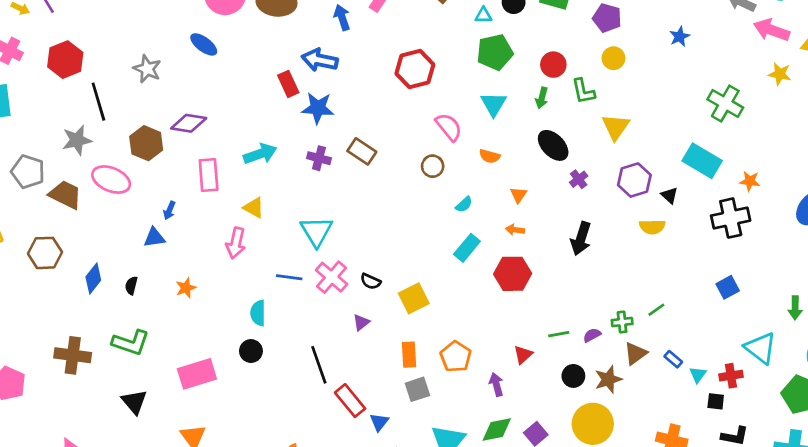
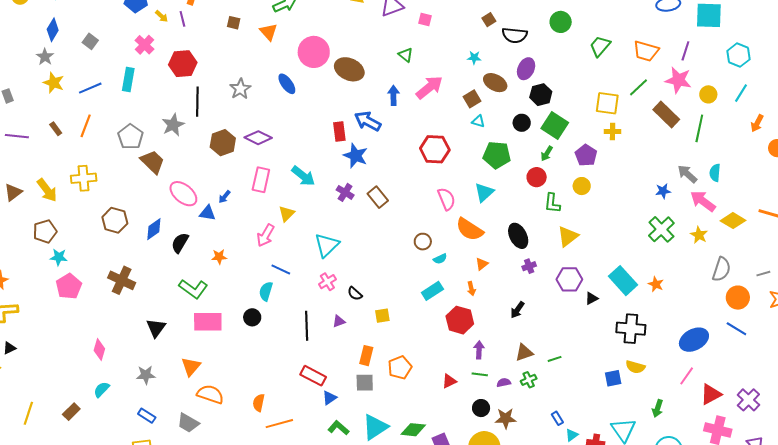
cyan triangle: (483, 15) -> (478, 121), moved
blue star: (680, 36) -> (663, 191), moved
green arrow: (542, 98) -> (547, 154), moved
green cross: (725, 103) -> (661, 229), moved
gray star: (77, 140) -> (173, 125), turned -30
cyan arrow: (260, 154) -> (303, 176), turned 40
orange semicircle: (490, 156) -> (470, 229), size x1.8
brown circle: (433, 166) -> (423, 242), moved
pink ellipse: (111, 180) -> (183, 194), moved
orange star: (750, 181) -> (656, 284), moved
black triangle: (669, 195) -> (592, 298), turned 32
yellow triangle: (254, 208) -> (287, 214), turned 30
yellow semicircle: (652, 227) -> (635, 367), moved
orange arrow: (515, 230) -> (471, 289), turned -128
black arrow: (581, 239) -> (517, 310), size x0.7
brown hexagon: (45, 253) -> (115, 220), moved
blue line: (289, 277) -> (281, 270), moved
pink cross: (332, 277) -> (327, 282), size x0.7
black semicircle: (131, 286) -> (180, 243), size x1.5
yellow square: (414, 298) -> (382, 316), size x0.7
green line: (656, 310) -> (555, 359), moved
green cross: (622, 322) -> (529, 380), turned -35
green L-shape: (131, 343) -> (193, 289), moved
brown triangle: (635, 353) -> (524, 353), moved
black line: (319, 365) -> (307, 326), moved
purple arrow: (496, 384) -> (479, 350), moved
red rectangle: (350, 401) -> (313, 376), turned -40

